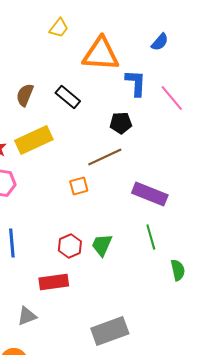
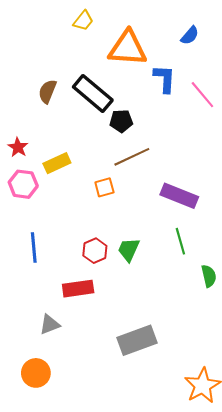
black rectangle: (68, 97) -> (93, 94), size x1.5
black pentagon: (121, 123) -> (121, 121), moved
yellow rectangle: (34, 140) -> (57, 163), moved, size x0.7

